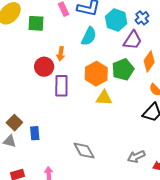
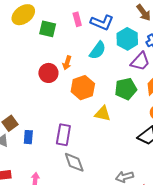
orange hexagon: (96, 74) -> (83, 88), moved
purple rectangle: (61, 86) -> (63, 135), moved

